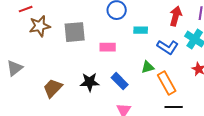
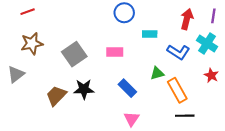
brown star: (40, 26) -> (32, 44), moved
gray square: (75, 32) -> (74, 54), moved, turned -30
black star: (90, 82) -> (84, 89), moved

